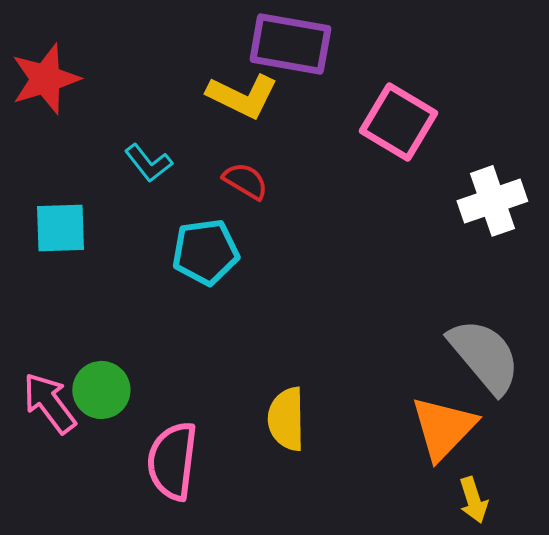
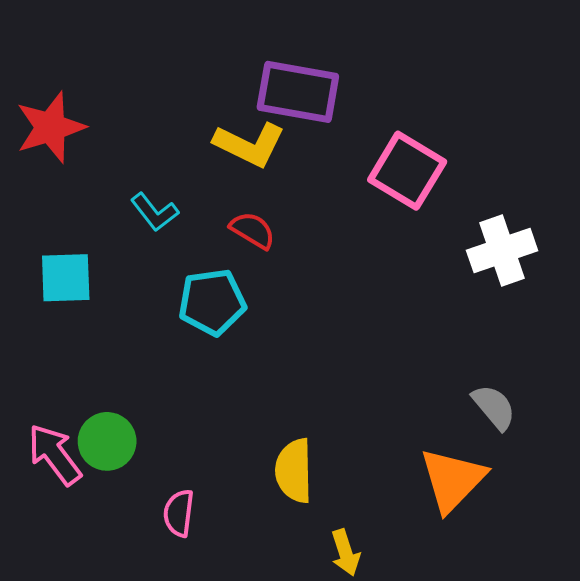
gray semicircle: (484, 356) -> (494, 407), size x0.6
pink semicircle: (172, 461) -> (179, 513), size x0.6
yellow arrow: (473, 500) -> (345, 553), moved

